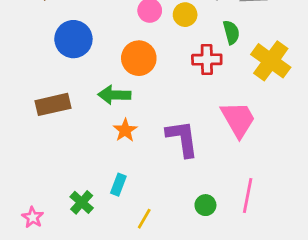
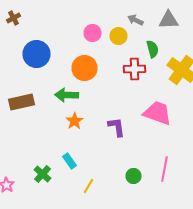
pink trapezoid: (238, 119) -> (158, 113), turned -40
purple L-shape: (182, 138) -> (116, 127), size x0.7
cyan rectangle: (118, 185) -> (70, 161), turned -56

